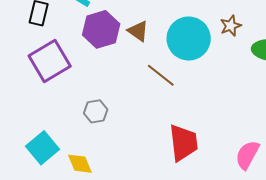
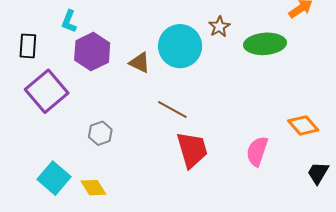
brown triangle: (138, 31) -> (140, 63), moved
brown line: (161, 75) -> (172, 109), moved

